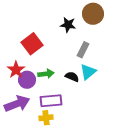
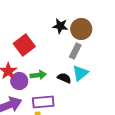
brown circle: (93, 14) -> (81, 29), moved

